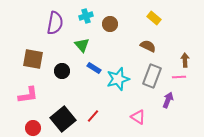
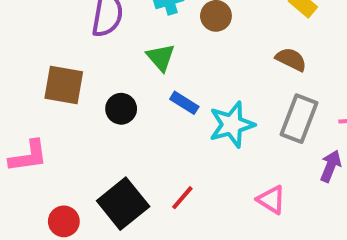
pink L-shape: (28, 95) -> (28, 156), moved

